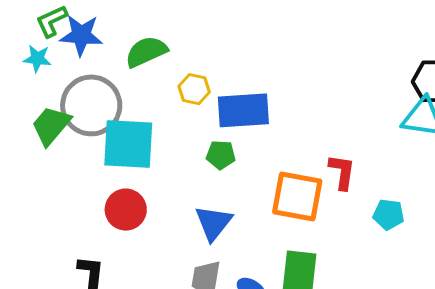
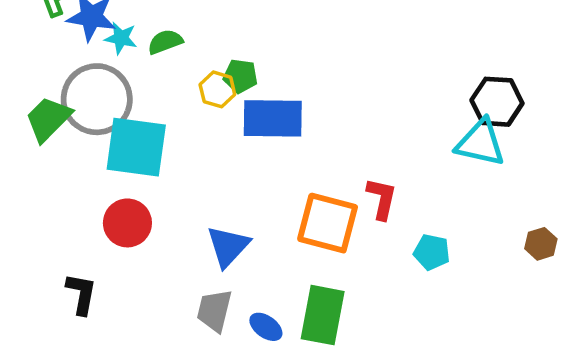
green semicircle: (146, 52) -> (165, 42), size x0.7
cyan star: (37, 59) -> (121, 38), moved
green pentagon: (221, 155) -> (240, 76), moved

